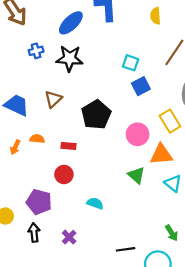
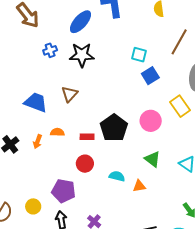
black pentagon: (96, 115) -> (114, 128), moved
orange triangle: (161, 154) -> (139, 186), moved, size x0.6
cyan semicircle: (95, 203) -> (117, 176), moved

